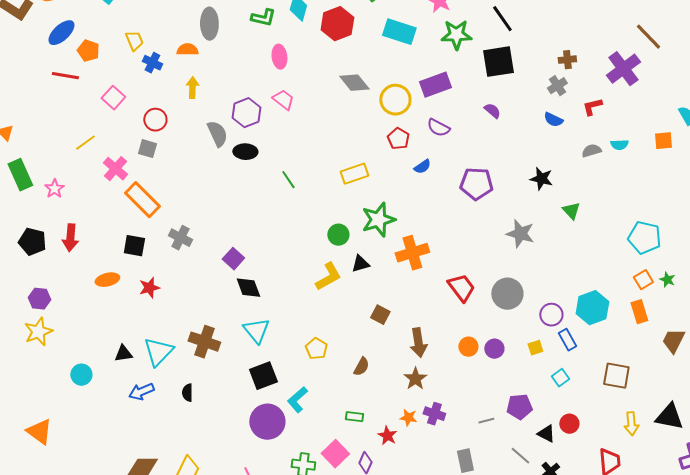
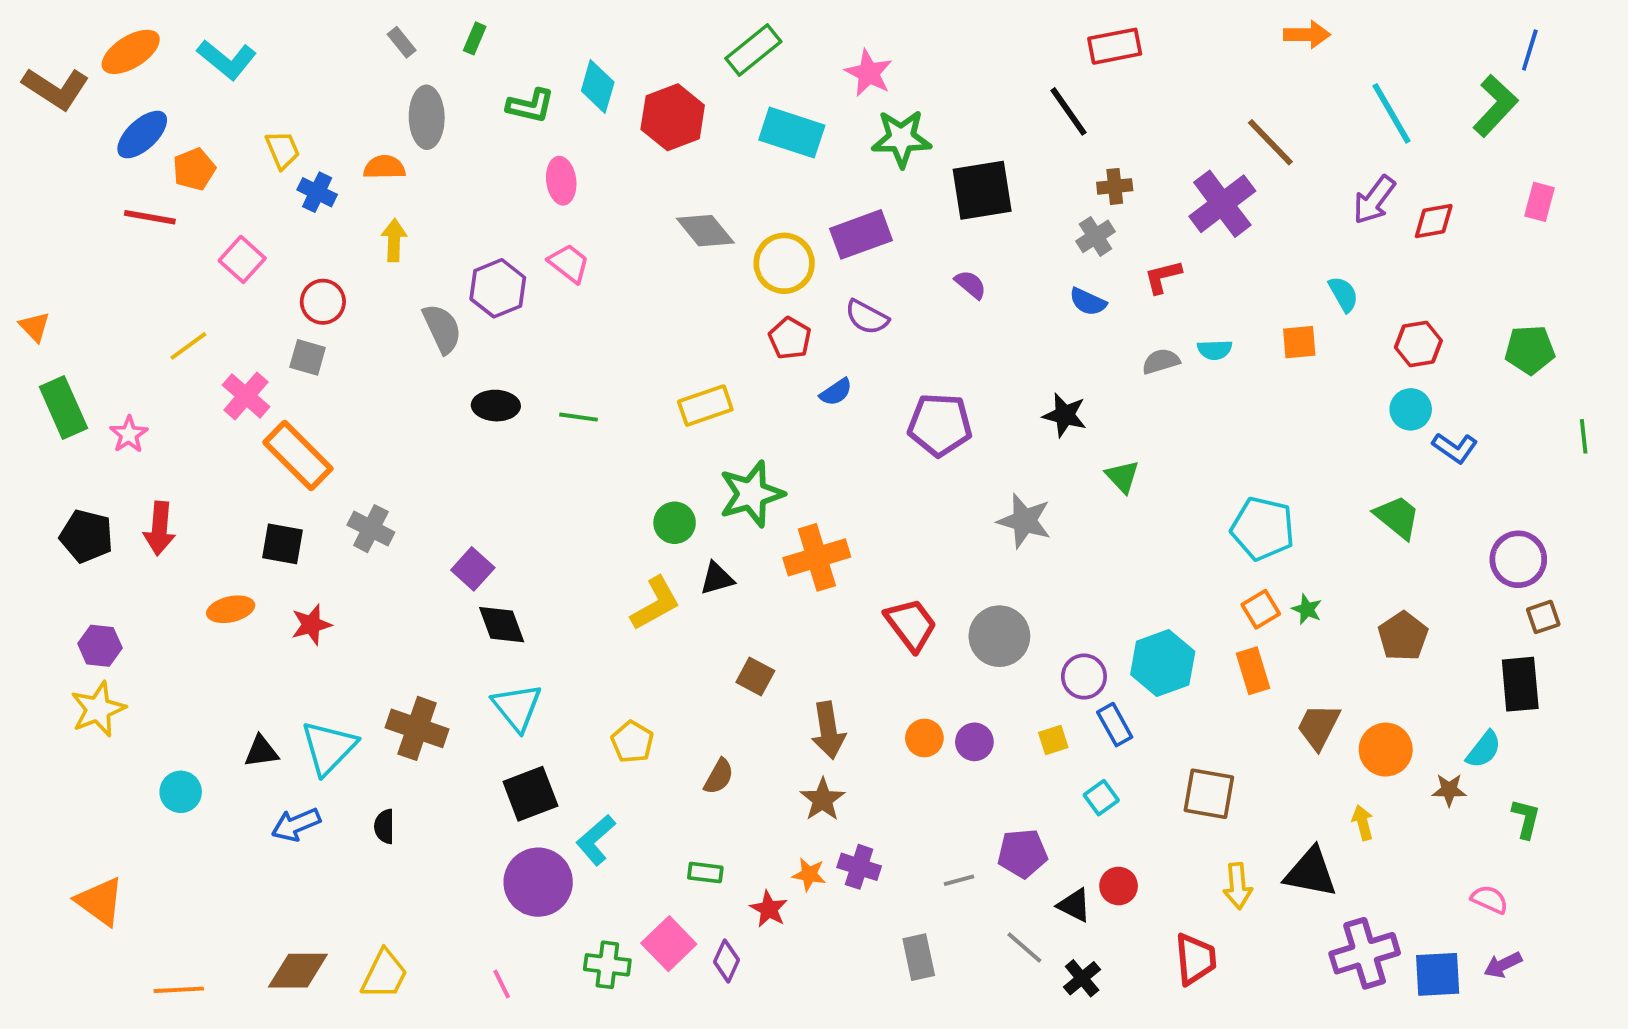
black line: (502, 19) -> (1069, 111), moved
orange pentagon: (88, 51) -> (194, 169), turned 30
black ellipse: (245, 152) -> (496, 406), moved
green line: (288, 180) -> (578, 417), turned -48

